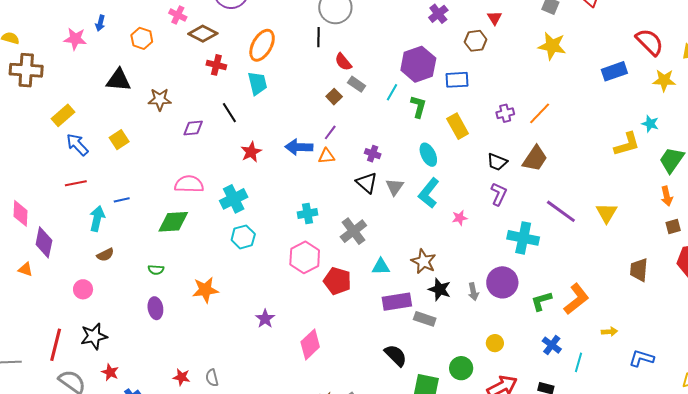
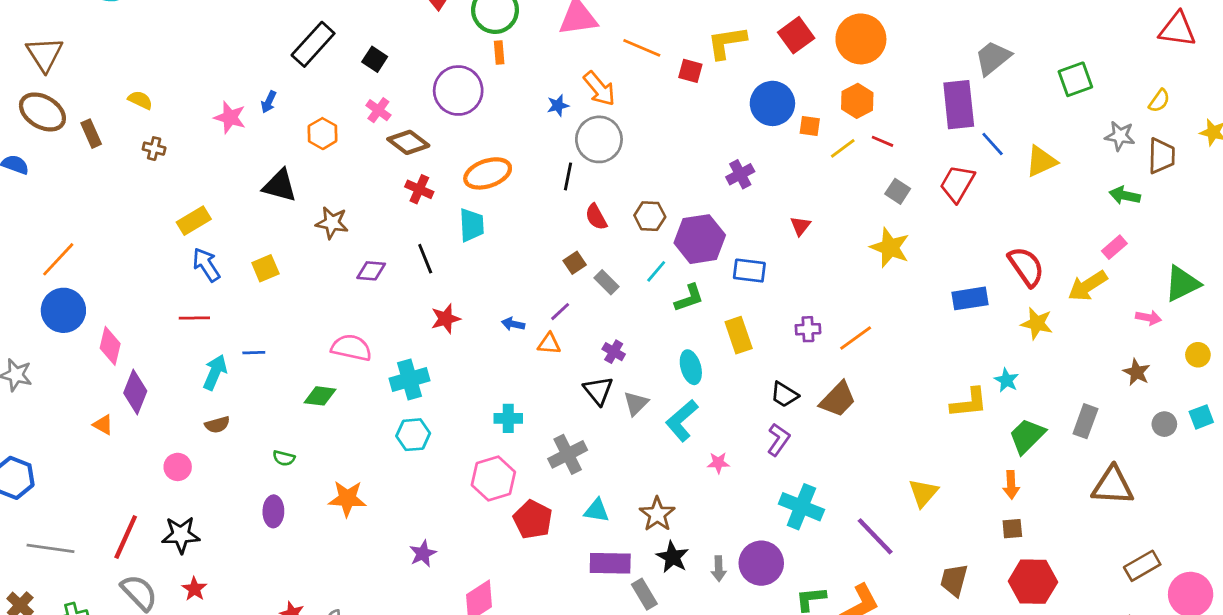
red triangle: (494, 18) -> (800, 226), moved
brown hexagon: (476, 41) -> (650, 216), moved
orange ellipse: (262, 45) -> (488, 173), turned 32
brown cross: (26, 70) -> (154, 149), size x0.5
gray rectangle: (357, 84) -> (606, 282), moved
green L-shape: (418, 107) -> (689, 298), turned 45
blue arrow: (299, 147) -> (513, 324), size x0.6
purple line: (561, 211) -> (875, 536), moved
green diamond: (173, 222) -> (320, 396), size x0.7
gray rectangle: (425, 319) -> (644, 594), turned 30

